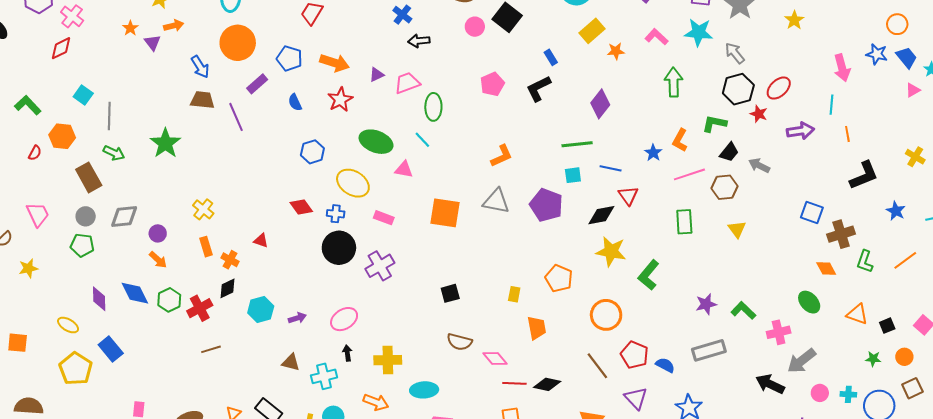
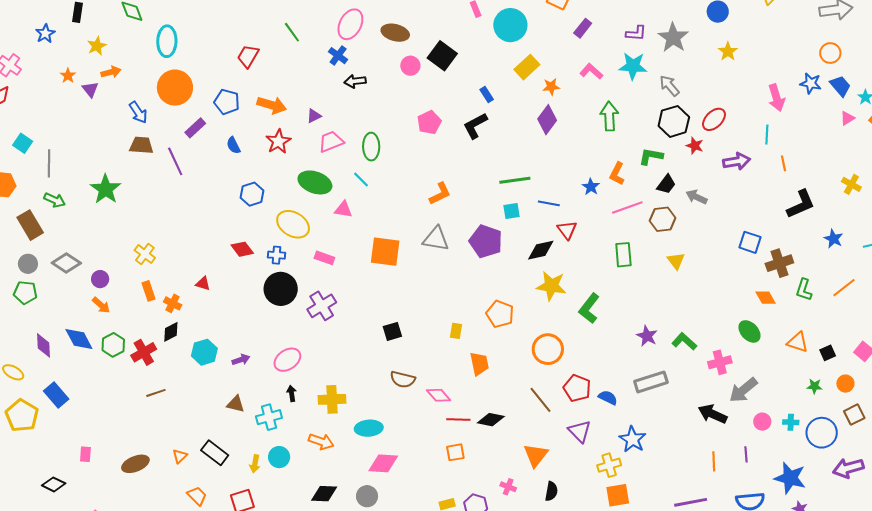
pink trapezoid: (407, 83) -> (331, 142), moved
purple diamond: (600, 104) -> (547, 120), moved
gray diamond: (124, 216) -> (66, 263), turned 40
purple star: (706, 304) -> (647, 336), turned -30

